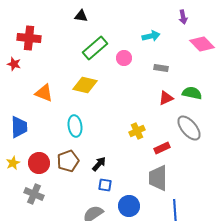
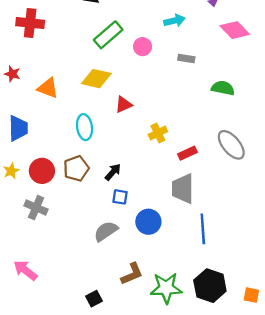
red star: (14, 64) -> (12, 74), moved
red triangle: (166, 98) -> (124, 105), moved
gray ellipse: (189, 128) -> (231, 145), moved

